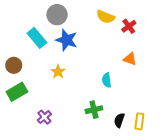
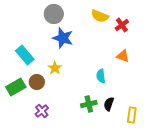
cyan rectangle: (37, 38) -> (25, 55), moved
brown circle: (14, 65) -> (37, 82), moved
black semicircle: (119, 120) -> (109, 104), moved

